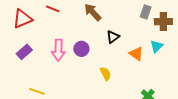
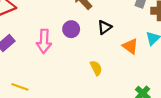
purple circle: (81, 49) -> (71, 29), moved

